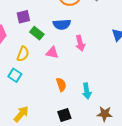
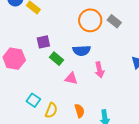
yellow semicircle: (23, 54) -> (51, 110), moved

